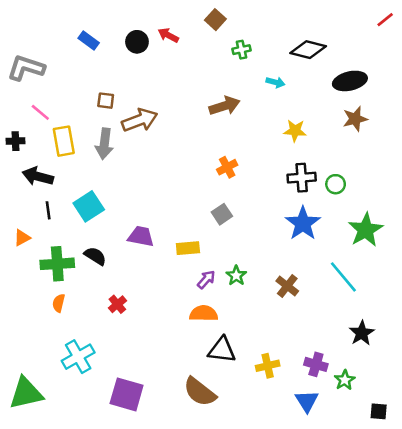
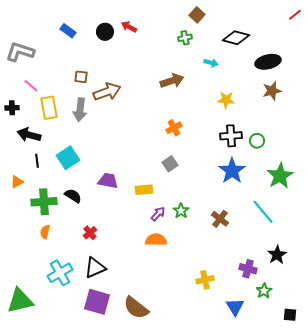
brown square: (215, 20) -> (197, 15), moved
black triangle: (222, 350) -> (95, 268), moved, turned -30
purple cross: (316, 364) -> (248, 269), moved
brown semicircle: (200, 392) -> (136, 308), moved

